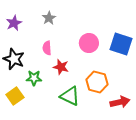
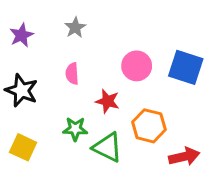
red star: (61, 67) -> (107, 101), moved
green star: (34, 78) -> (75, 129), moved
yellow square: (15, 96) -> (23, 147), turned -30

